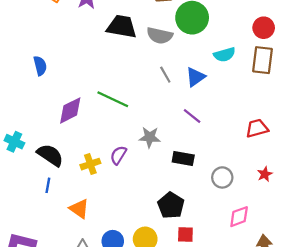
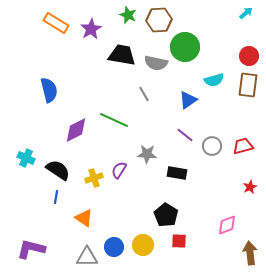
blue semicircle: (40, 66) -> (49, 90), size x1.4
gray line: (165, 75) -> (144, 94), moved
gray circle: (222, 177) -> (212, 146), moved

